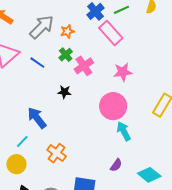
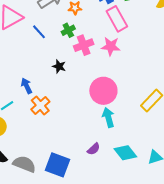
pink star: (123, 72) -> (111, 46), moved
blue arrow: (37, 118) -> (27, 86), size x0.7
orange cross: (57, 153) -> (40, 105), moved
cyan diamond: (149, 175) -> (125, 153), moved

